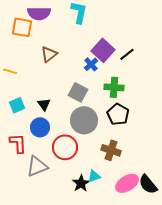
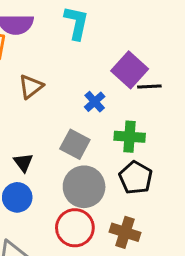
purple square: (103, 50) -> (130, 70), moved
black line: (127, 54) -> (149, 87), turned 35
red circle: (65, 147) -> (75, 228), moved

